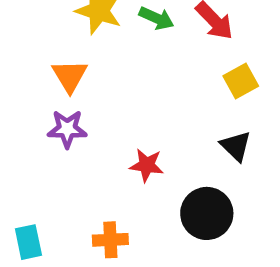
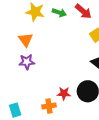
red star: (147, 165) -> (64, 93), moved

